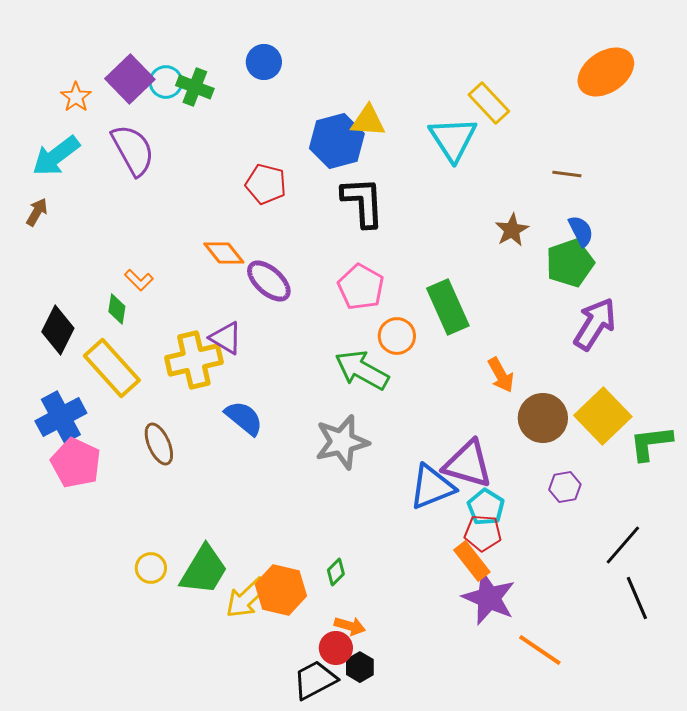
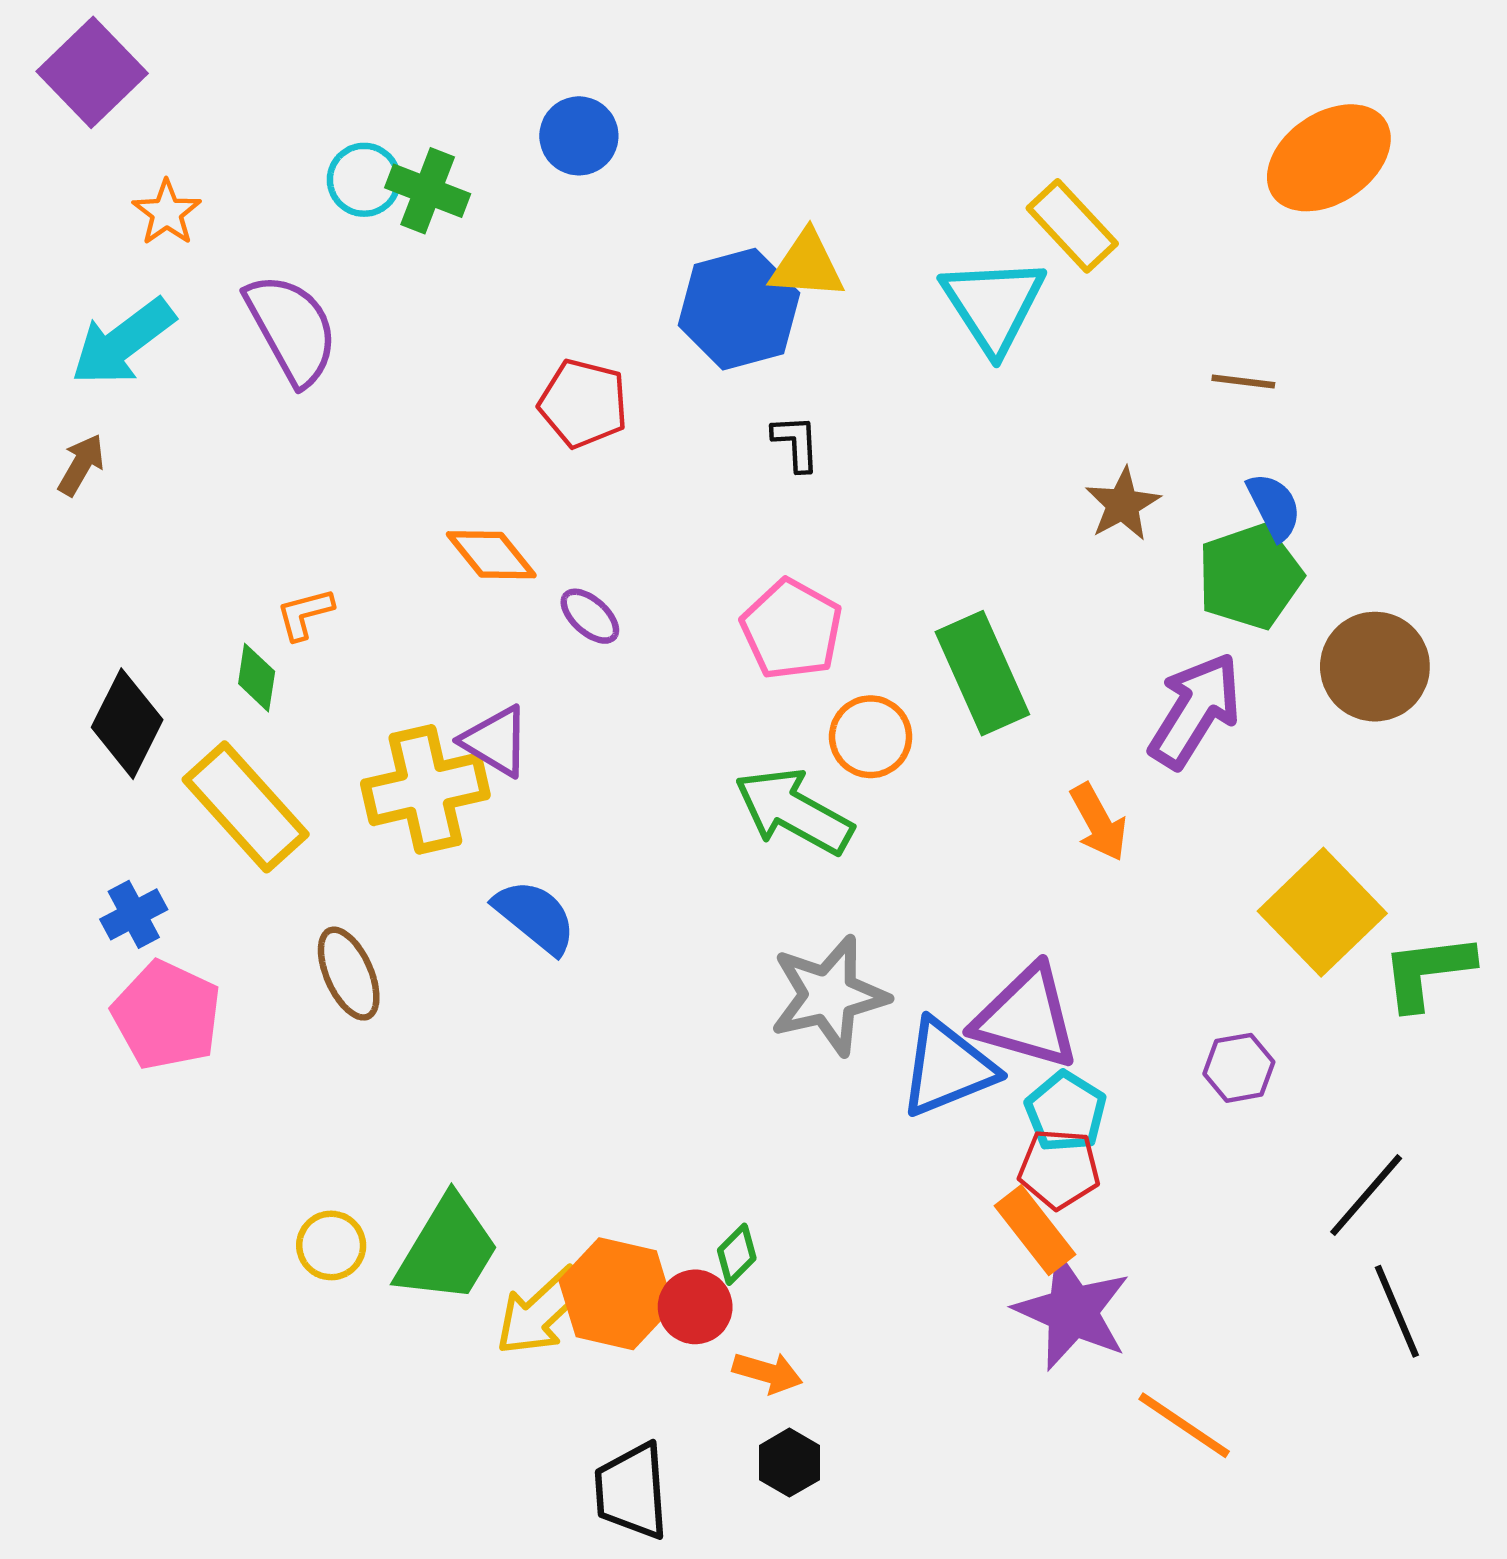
purple square: (130, 79) -> (92, 72), moved
black L-shape: (363, 202) -> (796, 443), size x0.5
orange L-shape: (139, 280) -> (305, 614), turned 120
purple ellipse: (269, 281) -> (590, 616), size x0.6
purple arrow: (595, 324) -> (1195, 710), moved
blue cross: (61, 417) -> (134, 914), size x0.6
brown circle: (543, 418) -> (1375, 667), moved
gray star: (342, 442) -> (829, 995), moved
red circle: (336, 648) -> (695, 1307), moved
black trapezoid: (315, 680) -> (632, 1491), moved, turned -66

